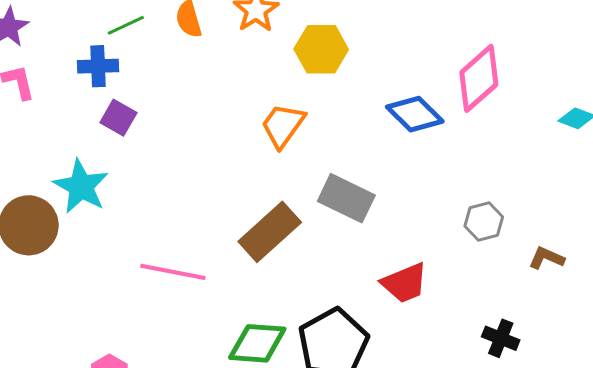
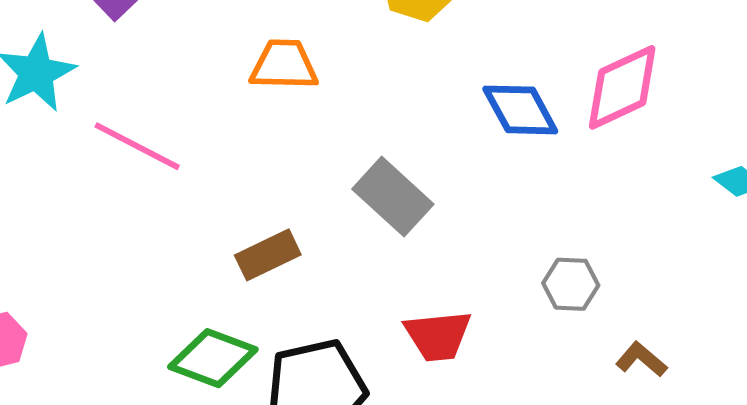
orange trapezoid: (283, 125) -> (284, 65), moved, turned 39
brown rectangle: (270, 232) -> (268, 255), moved, size x0.7
pink line: (173, 272) -> (137, 146), moved

